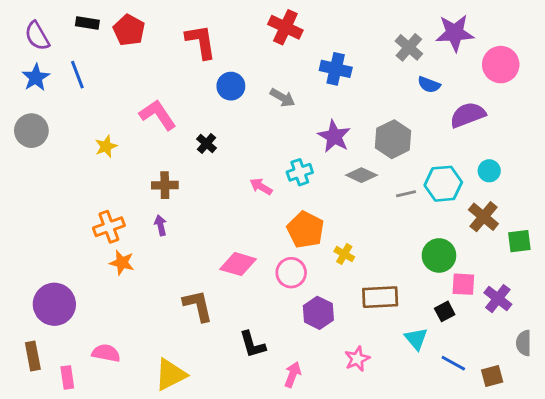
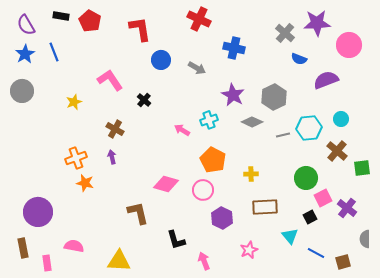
brown cross: (165, 185) -> (115, 129), turned 30
yellow cross: (344, 254) -> (251, 174), moved, turned -32
pink square: (463, 284) -> (323, 198), turned -30
yellow triangle: (171, 375) -> (119, 261), turned 30
pink arrow: (293, 375) -> (204, 261), turned -42

